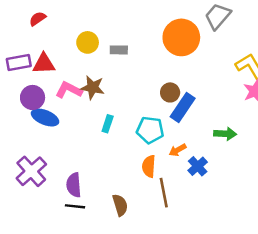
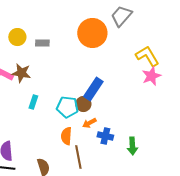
brown circle: (170, 92) -> (83, 104), moved
green arrow: (225, 134) -> (132, 146), moved, turned 84
blue cross: (198, 166) -> (105, 136), turned -35

